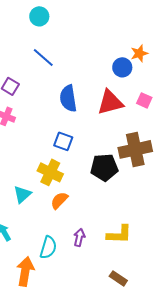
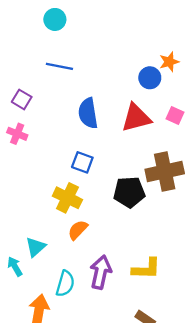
blue line: (43, 57) -> (59, 66), turned -30
cyan triangle: (22, 194) -> (35, 247), moved
purple arrow: (79, 237) -> (101, 272), size x1.6

